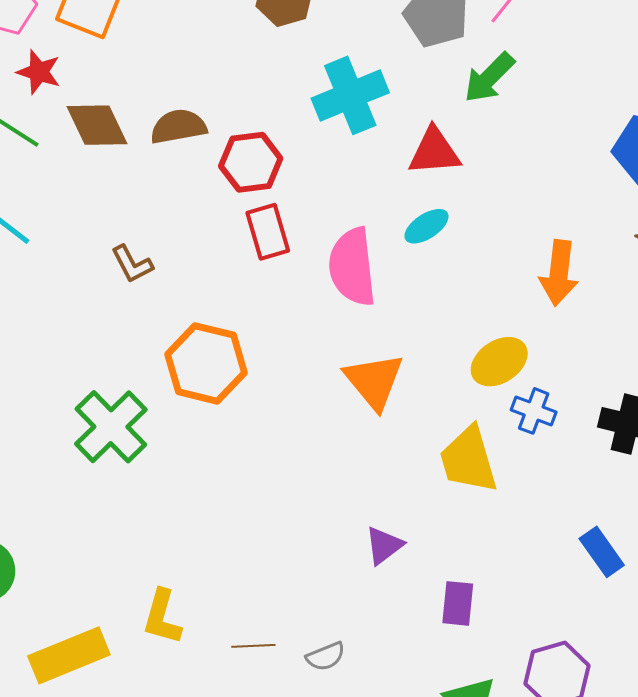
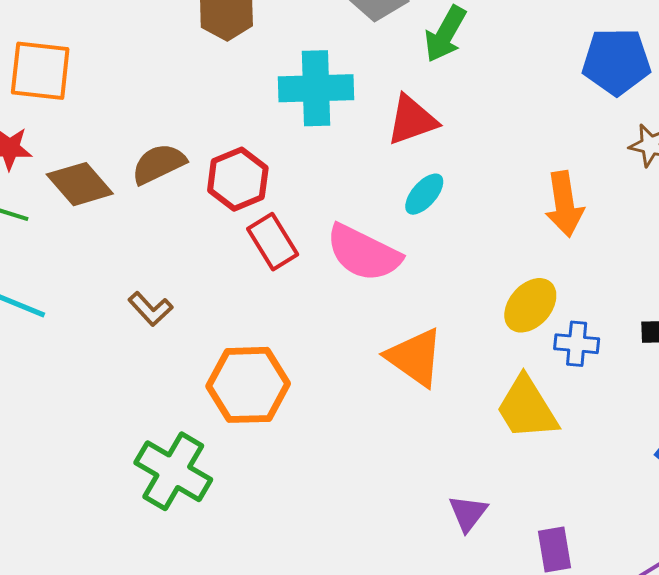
cyan cross: (350, 95) -> (316, 88), turned 36
pink semicircle: (352, 267) -> (363, 253), turned -42

